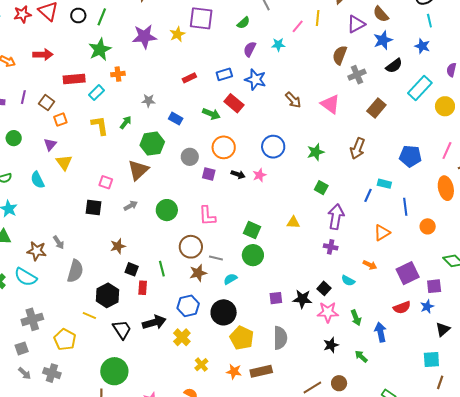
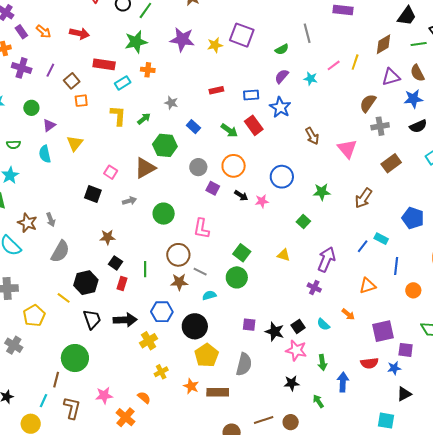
purple triangle: (50, 144) -> (49, 125), moved
green square: (321, 188) -> (303, 222), moved

